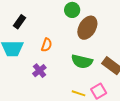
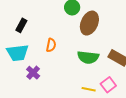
purple cross: (39, 71) -> (33, 73), moved

